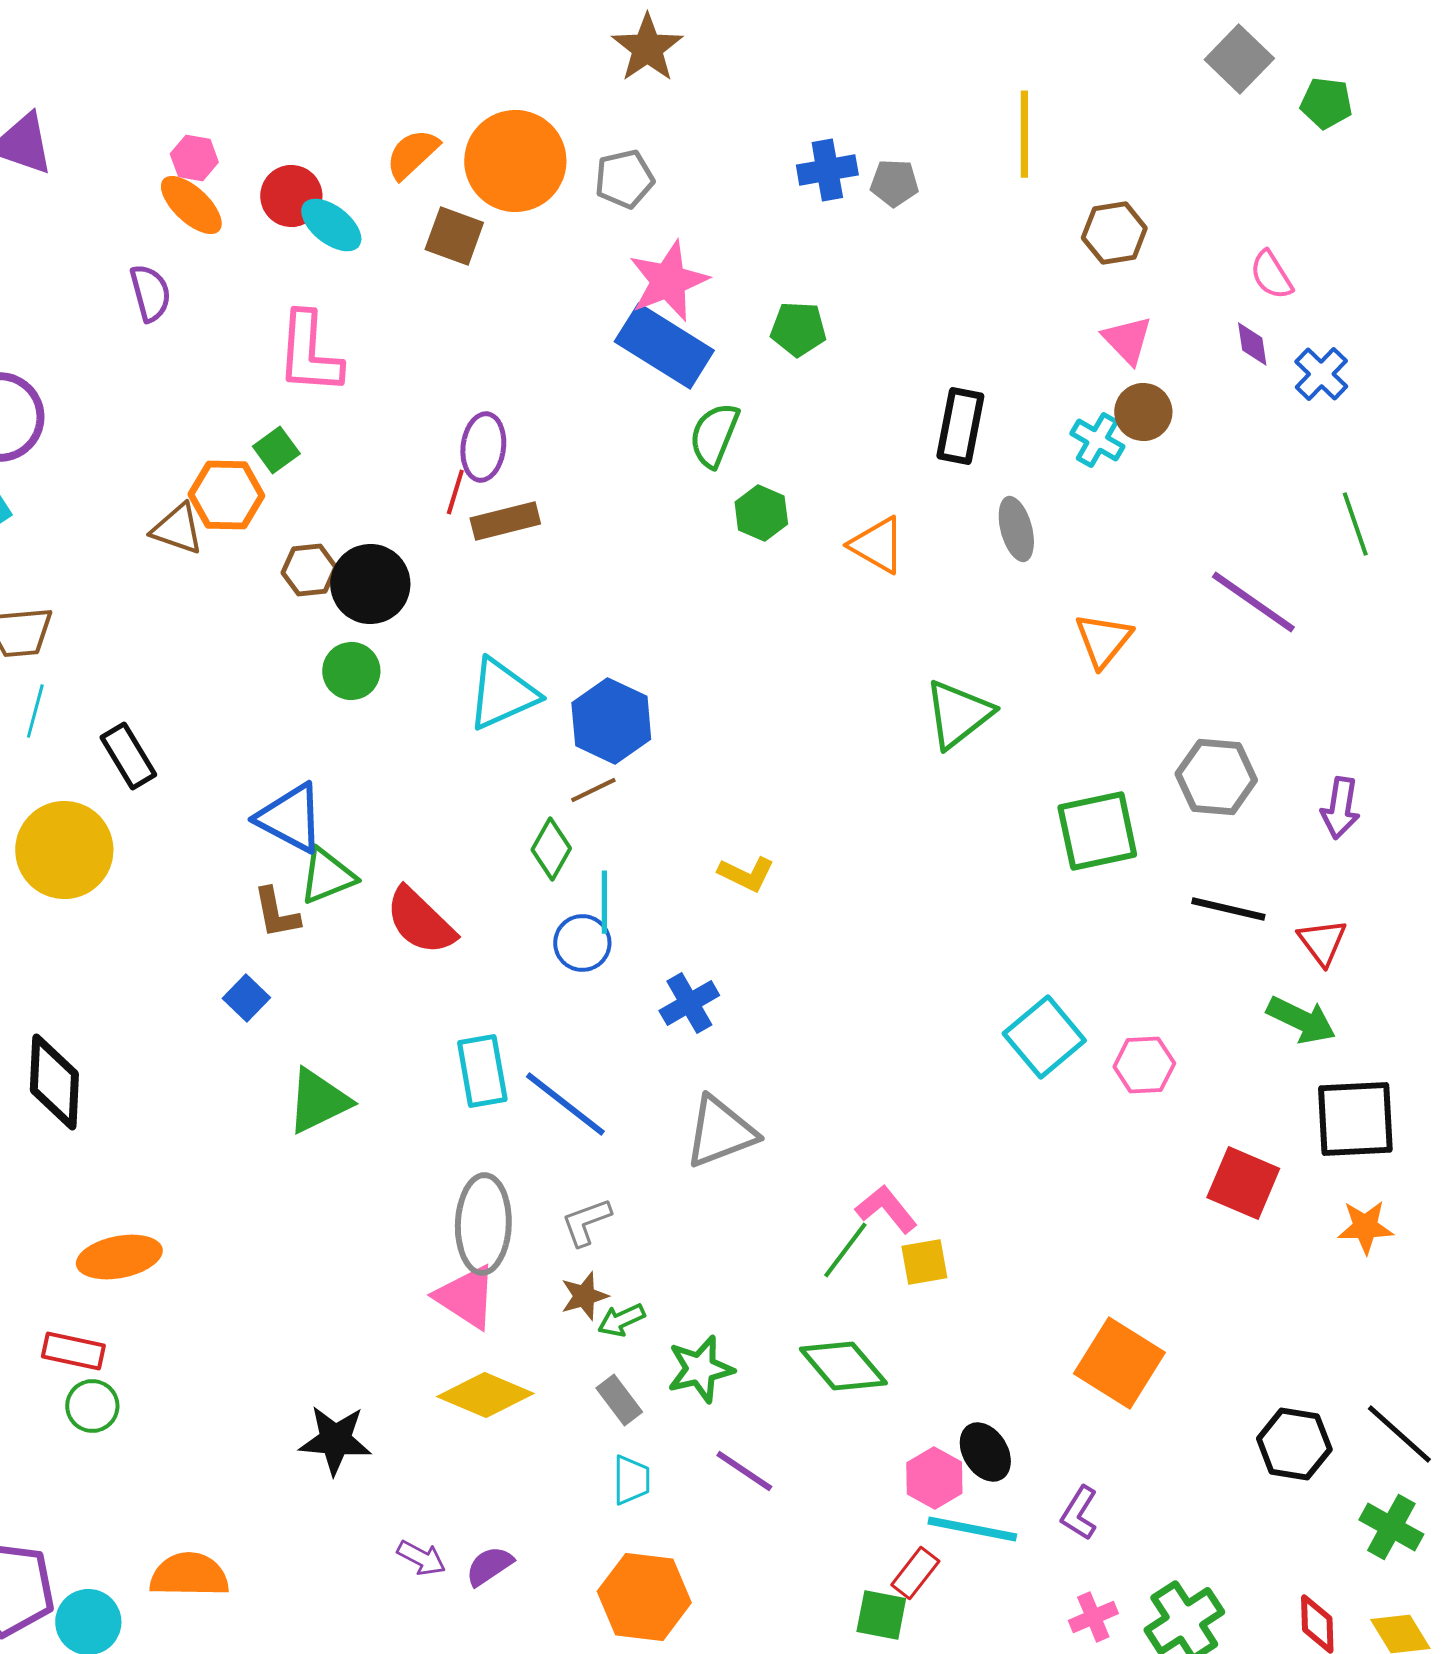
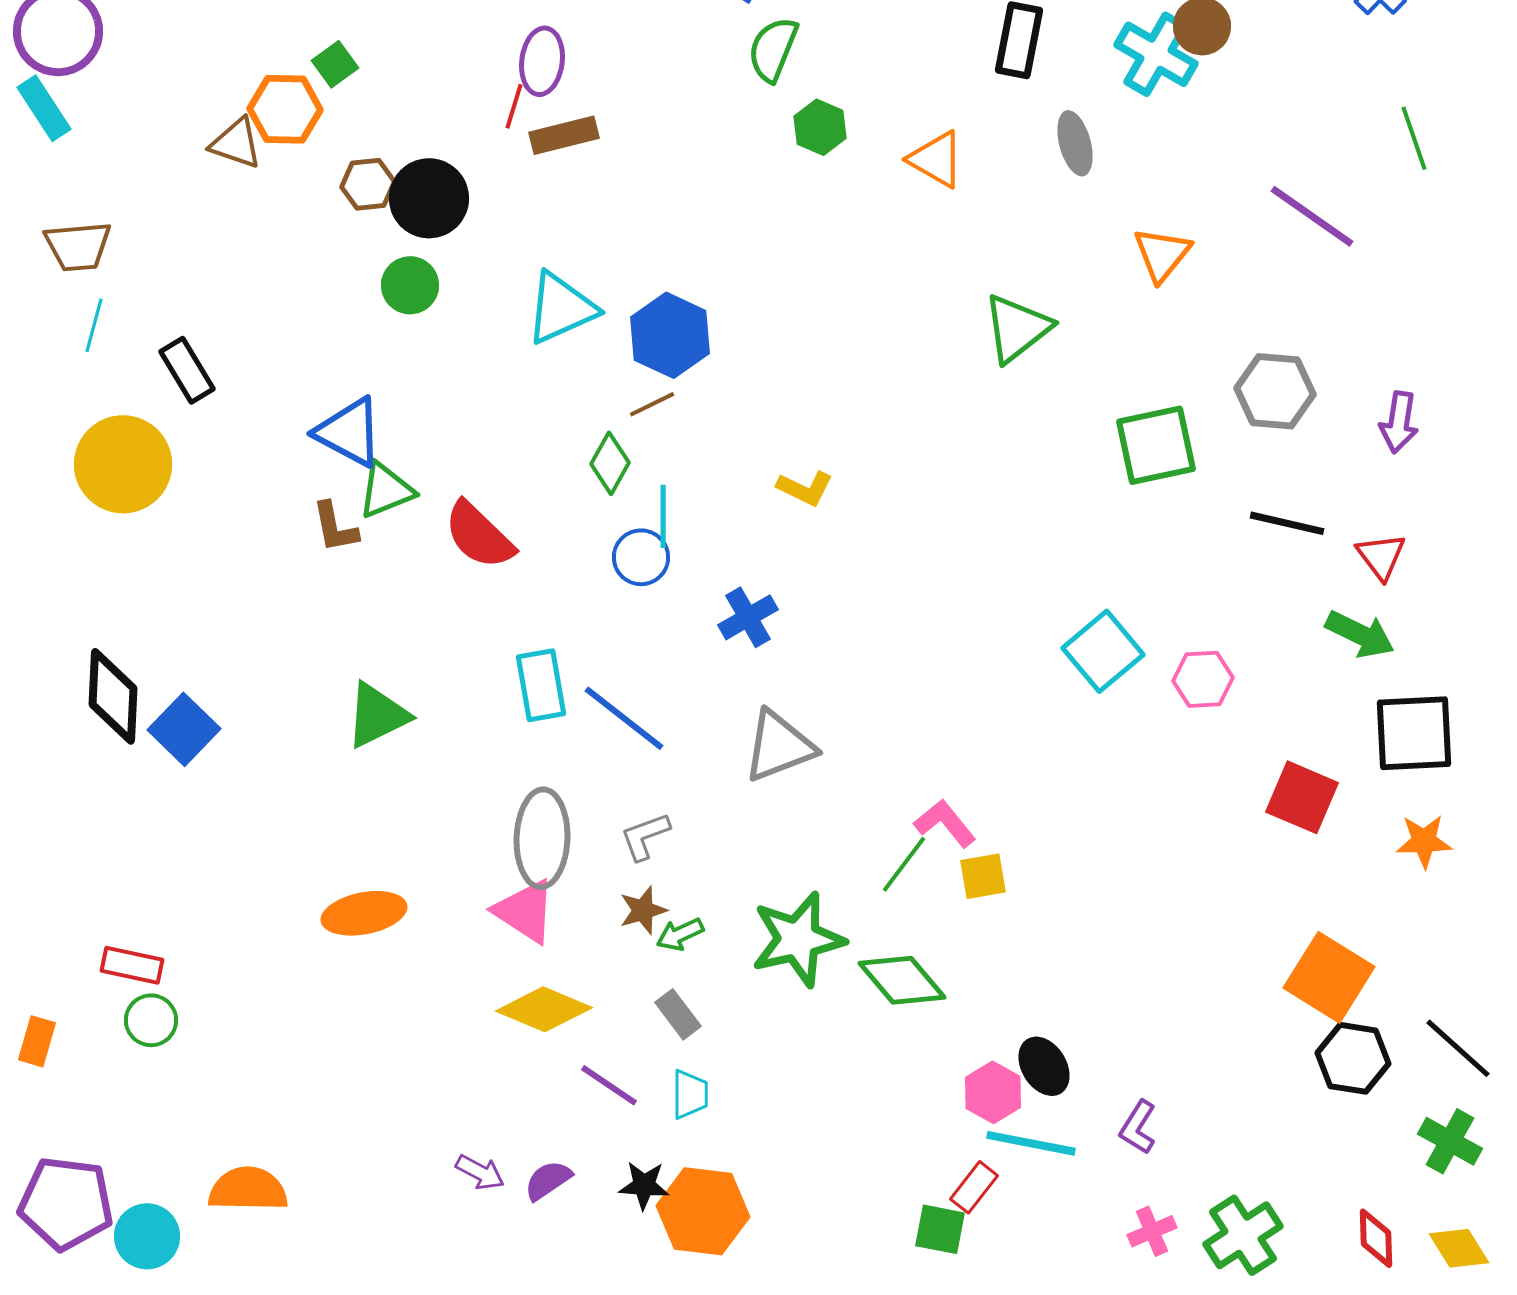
cyan cross: (1097, 440) -> (1156, 54), size x1.5
blue square: (246, 998) -> (184, 729), moved, size x1.5
orange ellipse: (119, 1257) -> (364, 913), moved
orange square: (1119, 1363) -> (1329, 977), moved
green star: (700, 1369) -> (798, 939), moved, size x1.4
black star: (335, 1440) -> (644, 1185), moved, size x0.7
purple line: (744, 1471) -> (609, 1085), moved

